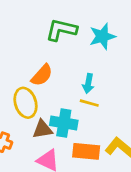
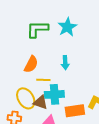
yellow ellipse: (26, 103) -> (26, 98), moved
yellow line: (89, 103) -> (43, 80), moved
brown triangle: (42, 129) -> (40, 102), turned 42

